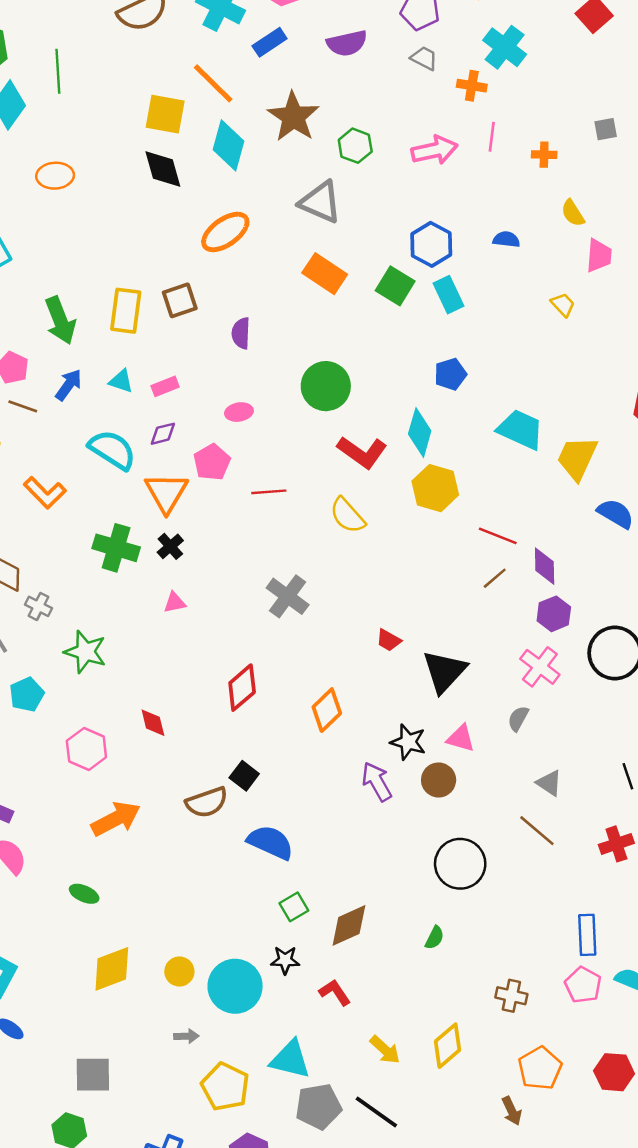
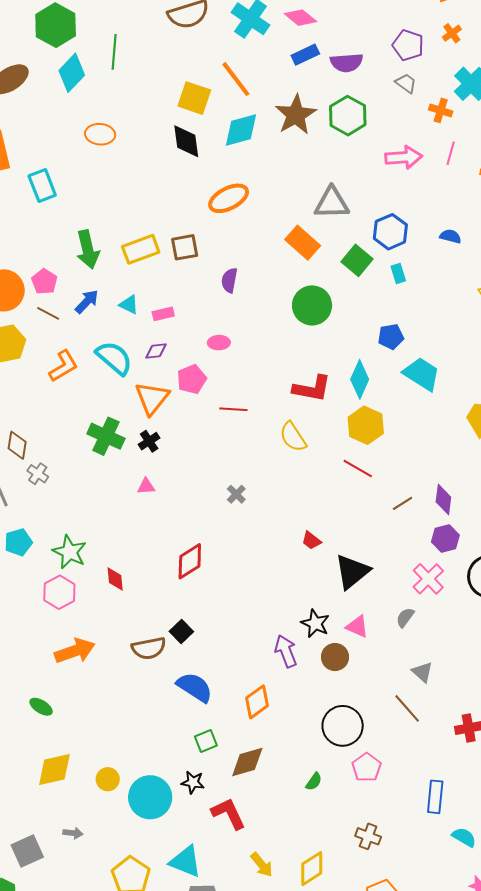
blue rectangle: (270, 42) -> (305, 55), moved
cyan diamond: (229, 145) -> (241, 130), turned 51
green hexagon: (355, 146) -> (348, 116), moved, size x1.4
gray triangle: (320, 202) -> (332, 203), moved, turned -33
cyan rectangle: (449, 295) -> (398, 273), size x0.7
yellow rectangle: (126, 311) -> (141, 249), turned 54
green circle: (326, 386) -> (312, 305), moved
cyan trapezoid: (520, 429) -> (422, 374), moved
red L-shape: (362, 452) -> (312, 388), turned -33
orange L-shape: (45, 493) -> (63, 366), moved, turned -84
red line: (498, 536) -> (358, 468), moved
gray cross: (288, 596) -> (236, 494), size x0.6
green star: (85, 652) -> (70, 552), moved
orange diamond: (327, 710) -> (257, 702), moved
pink pentagon: (583, 985) -> (367, 767), moved
red L-shape: (335, 992) -> (229, 813), size x1.4
gray arrow: (186, 1036) -> (73, 833), moved
gray square: (93, 1075) -> (27, 851), turned -32

